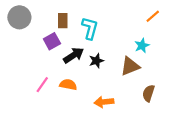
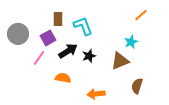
gray circle: (19, 17) -> (18, 34), moved
cyan L-shape: (90, 28) -> (83, 26), turned -35
pink line: (42, 85) -> (39, 58), moved

